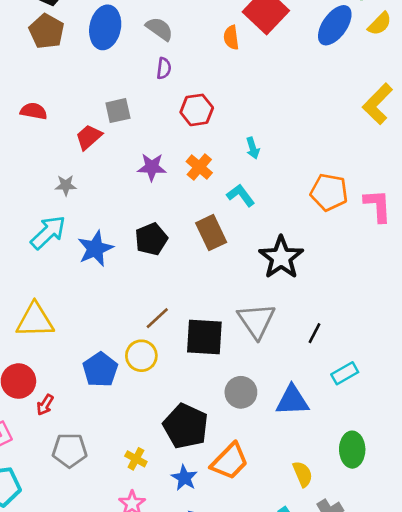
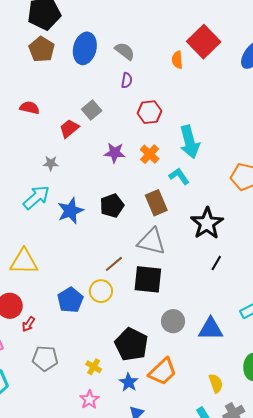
gray square: (118, 111) -> (92, 110), turned -30
cyan arrow: (253, 148) -> (190, 142), size x2.0
gray triangle: (256, 321) -> (152, 242), moved, turned -44
black line: (314, 333) -> (216, 263), moved

